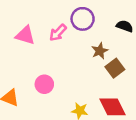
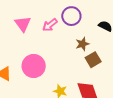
pink triangle: (25, 35) -> (23, 24), turned 30
pink circle: (44, 84) -> (34, 66), size x1.5

